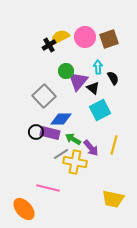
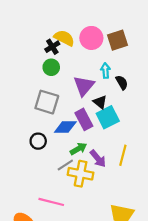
yellow semicircle: (60, 37) -> (64, 38), turned 54
green circle: (66, 71) -> (51, 67), moved
black triangle: (93, 88) -> (100, 102), moved
gray square: (44, 96) -> (47, 102), turned -30
purple rectangle: (50, 133) -> (84, 119), moved, turned 48
green arrow: (73, 139) -> (78, 149), turned 119

